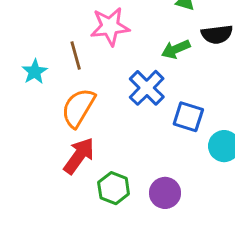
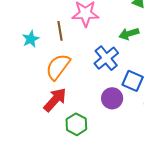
purple circle: (165, 193) -> (112, 98), moved

